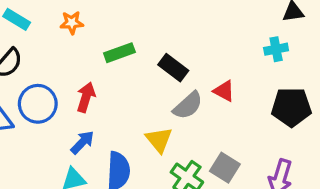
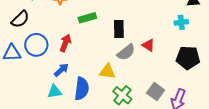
black rectangle: (173, 68) -> (119, 29), turned 48
yellow triangle: (159, 140) -> (107, 72), turned -48
gray square: (225, 168) -> (156, 91), moved

